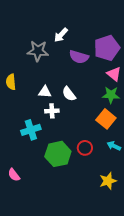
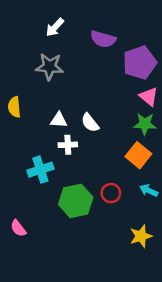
white arrow: (61, 35) -> (55, 27), moved
purple semicircle: (79, 57) -> (103, 39), moved

